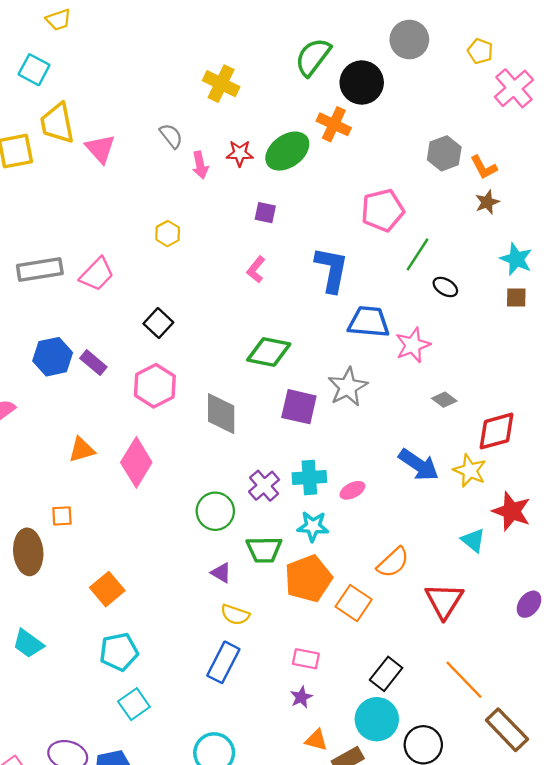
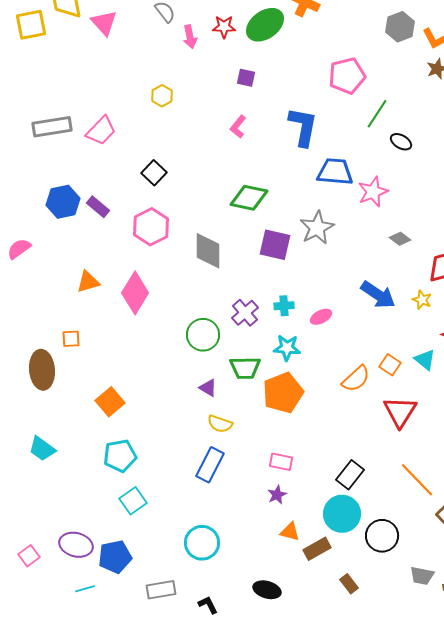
yellow star: (470, 471) -> (422, 300), size x0.7
cyan cross: (309, 478) -> (284, 306), size x0.7
orange square: (354, 603) -> (390, 365), moved, size x0.7

